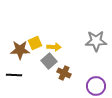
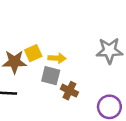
gray square: (49, 61) -> (51, 76), turned -35

